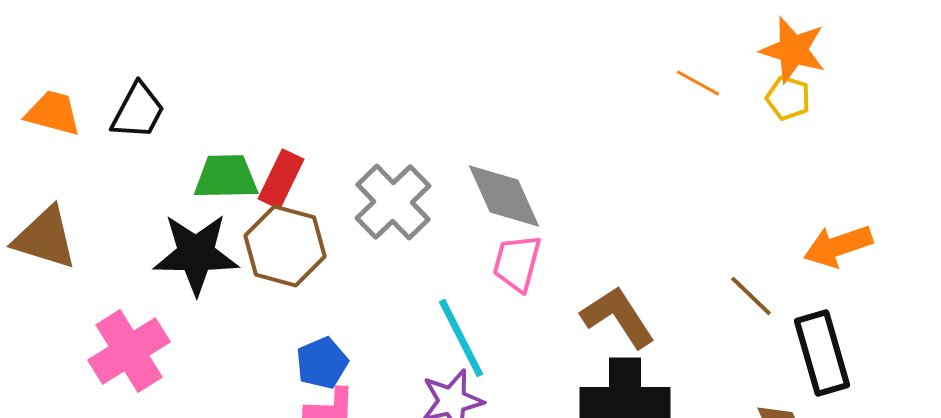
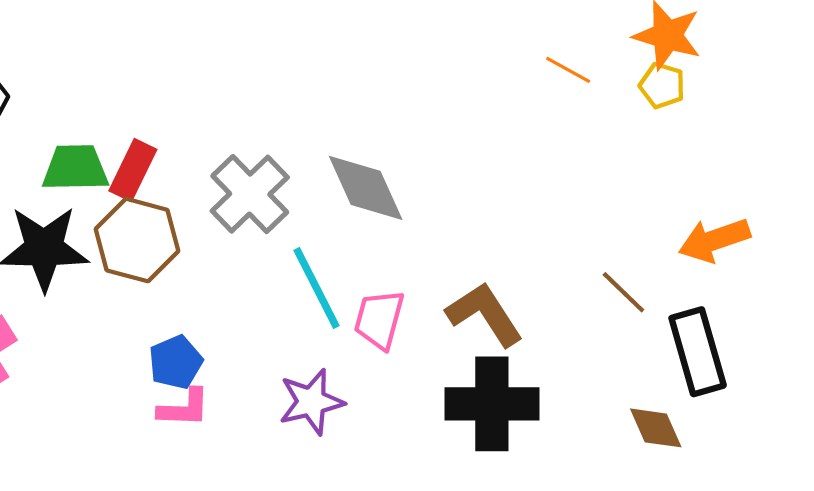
pink trapezoid: (517, 263) -> (379, 319), moved
cyan line: (461, 338) -> (317, 288), moved

